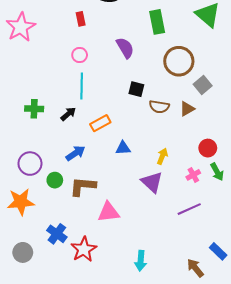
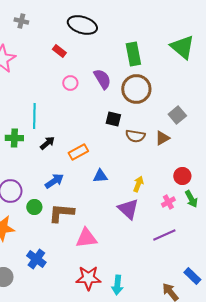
red rectangle: (81, 19) -> (59, 51), turned -40
pink circle: (80, 55) -> (70, 83), moved
brown circle: (179, 61) -> (136, 89), moved
cyan line: (82, 86) -> (34, 116), moved
red star: (84, 249) -> (88, 278), moved, turned 30

